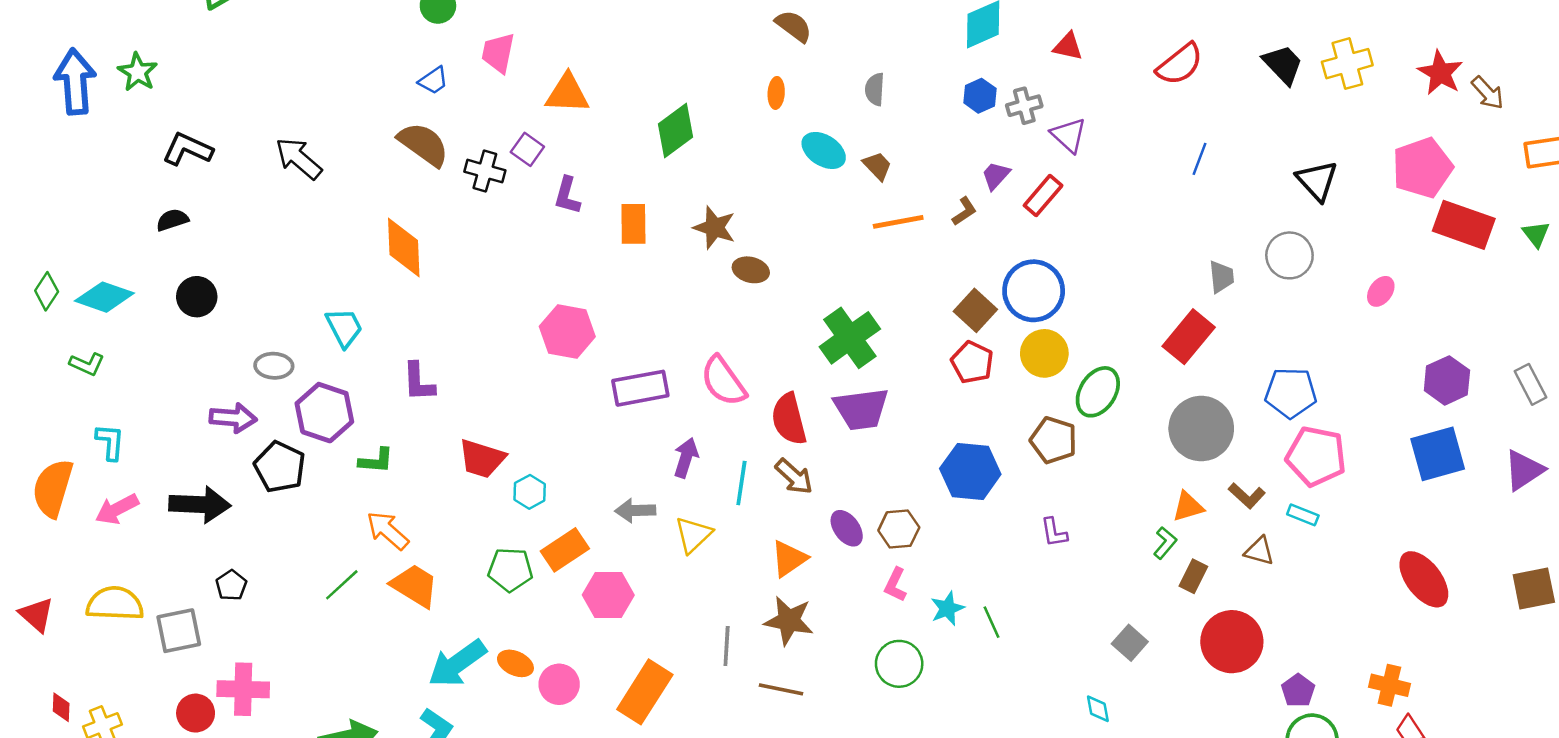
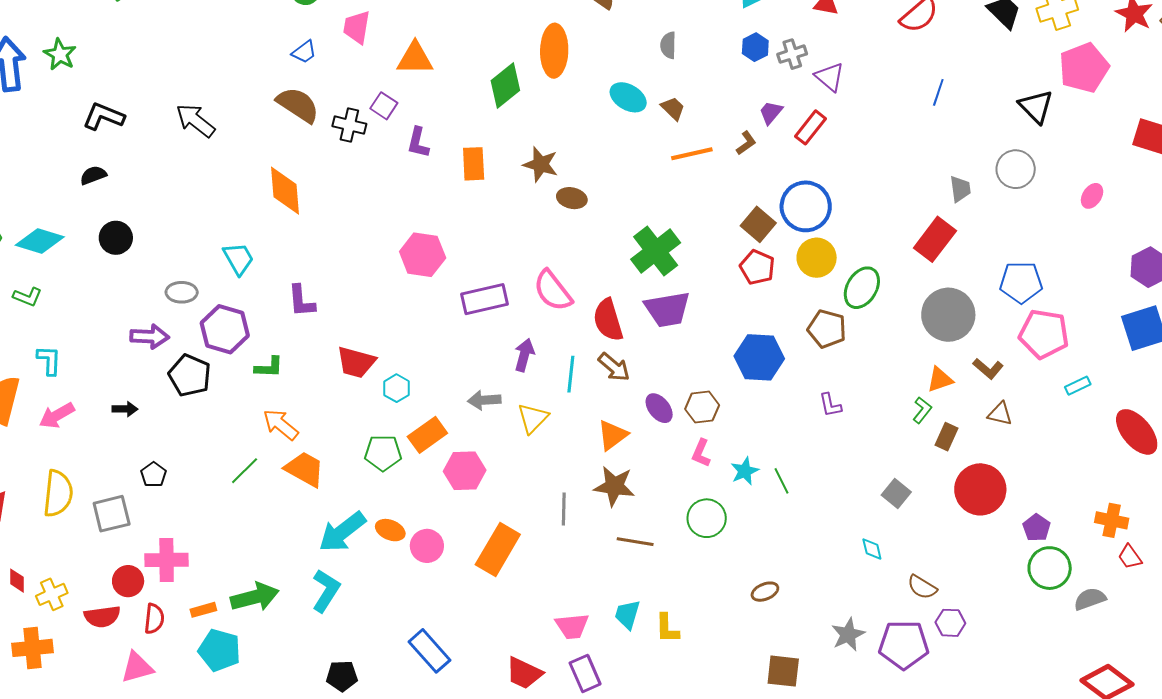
orange ellipse: (776, 93) -> (554, 51), moved, size x2.0
pink pentagon: (1422, 168) -> (1084, 68), moved
black arrow: (200, 504) -> (125, 409), size x0.5
cyan rectangle: (1303, 515) -> (1078, 386), moved, turned -45
yellow semicircle: (115, 604) -> (58, 494), turned 96
brown line: (781, 689) -> (635, 542), moved

